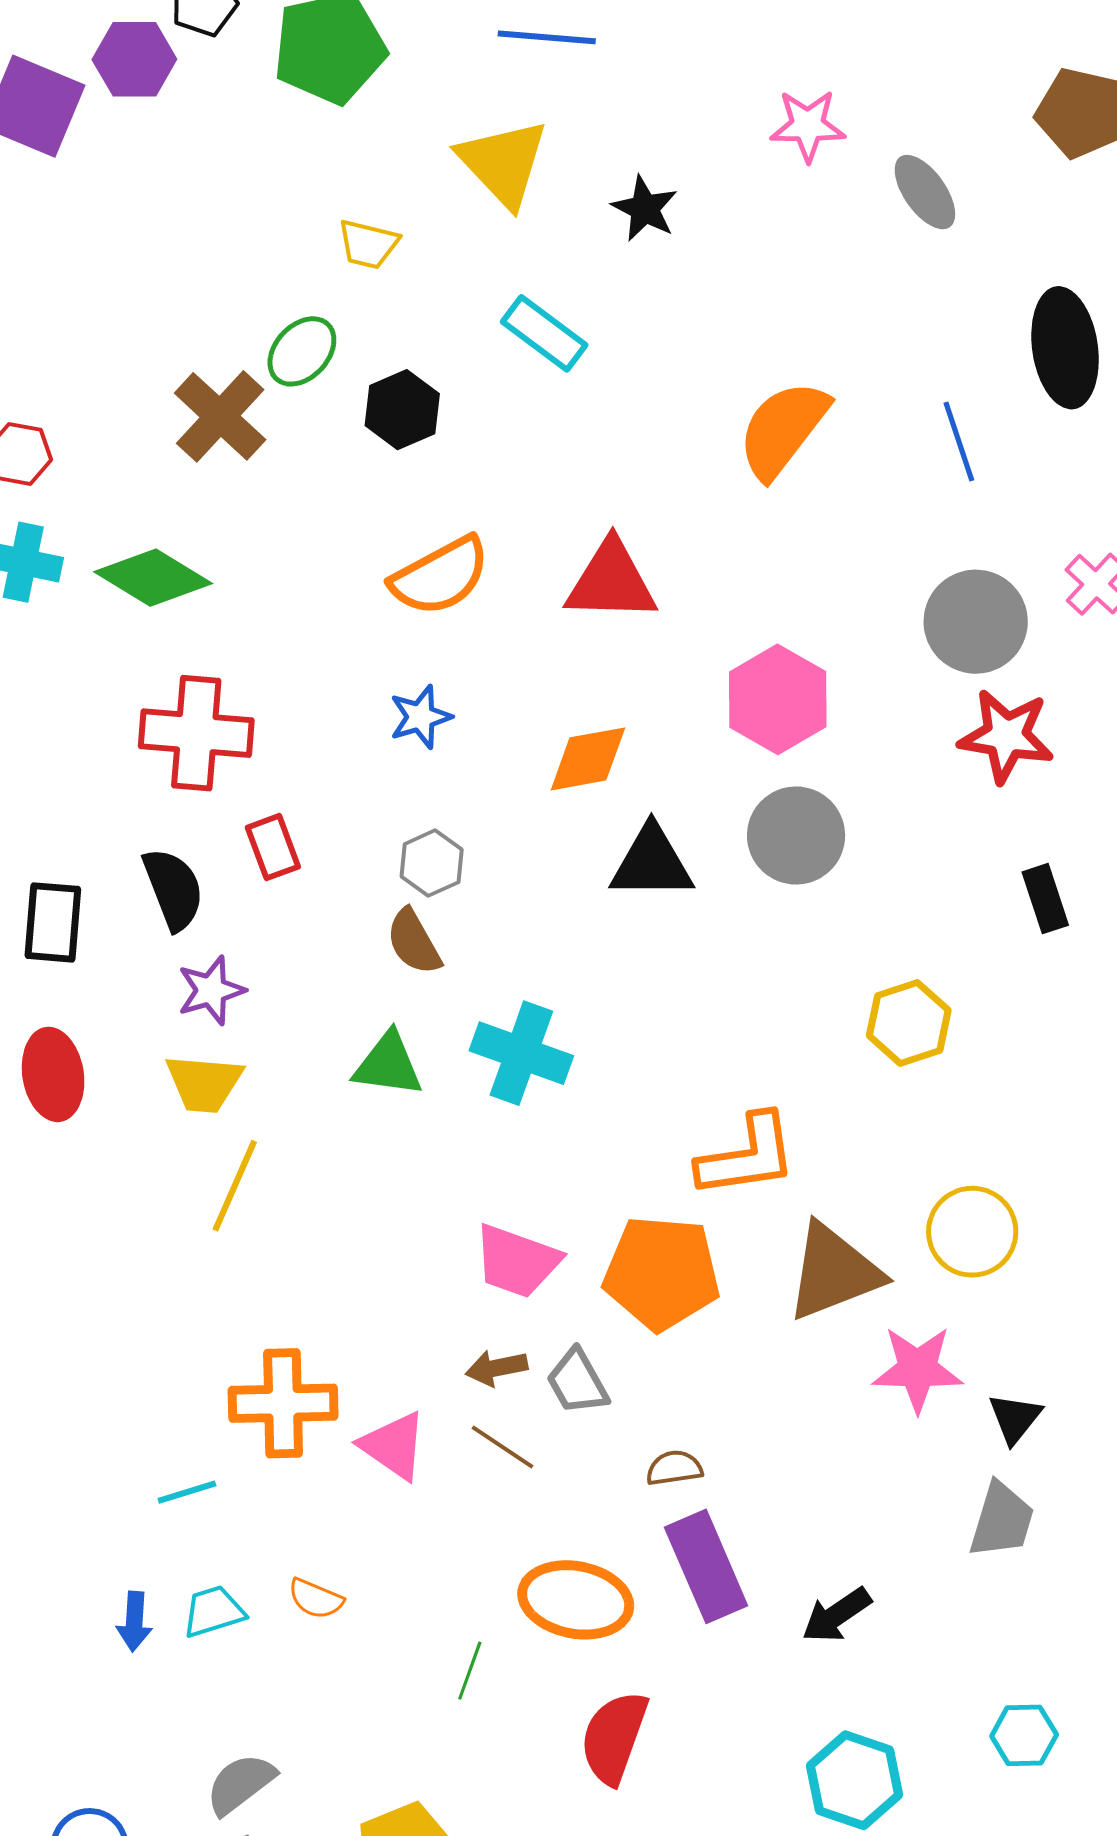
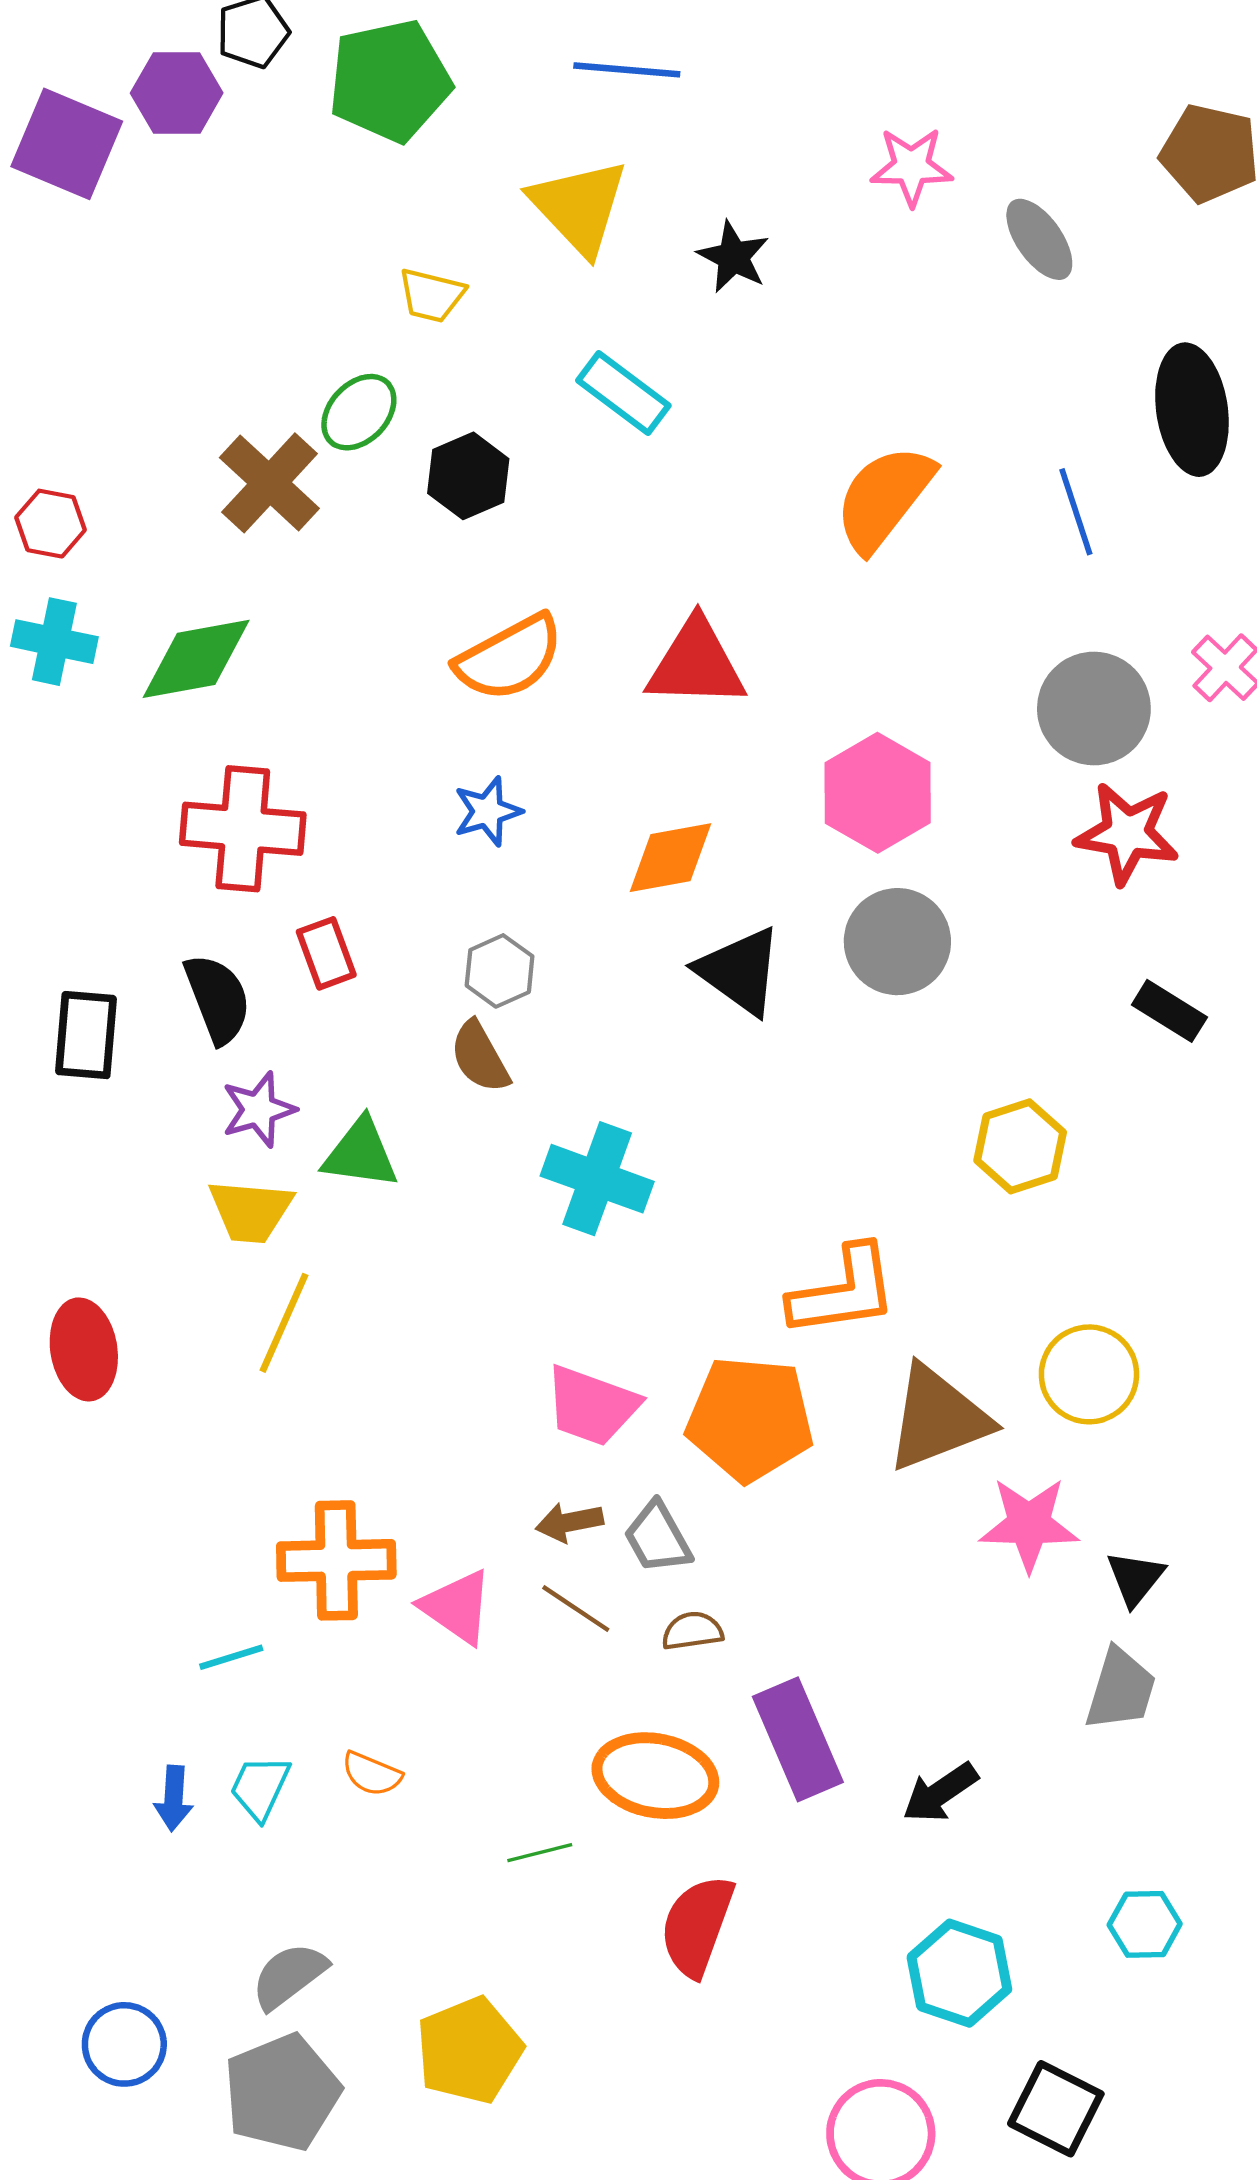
green diamond: (153, 578) -> (196, 659), turned -42
black triangle: (652, 863) -> (740, 971), turned 36
black rectangle: (1045, 899) -> (1169, 1011), turned -40
green triangle: (388, 1065) -> (361, 1154), moved
red ellipse: (53, 1074) -> (84, 1349), moved
brown semicircle: (674, 1468) -> (692, 1631), moved
cyan trapezoid: (214, 1611) -> (260, 1788), turned -48
green line: (470, 1671) -> (540, 1853), turned 56

